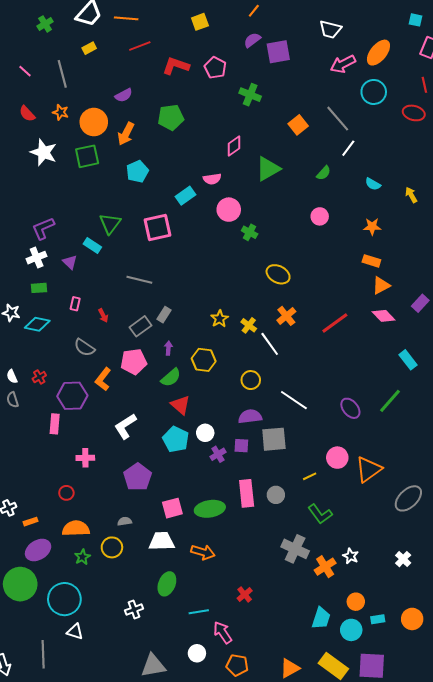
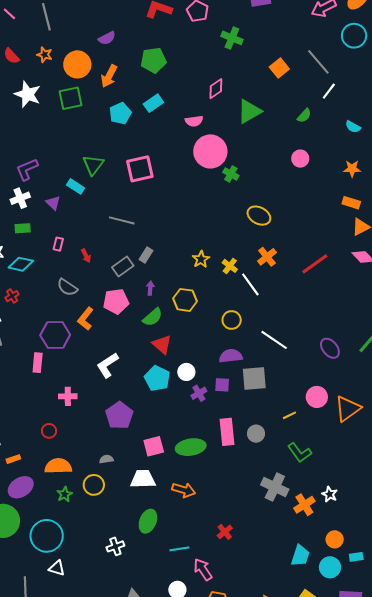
cyan rectangle: (185, 196) -> (153, 103), moved
pink circle: (229, 210) -> (210, 151), size x1.4
red cross: (39, 377) -> (12, 296), moved

